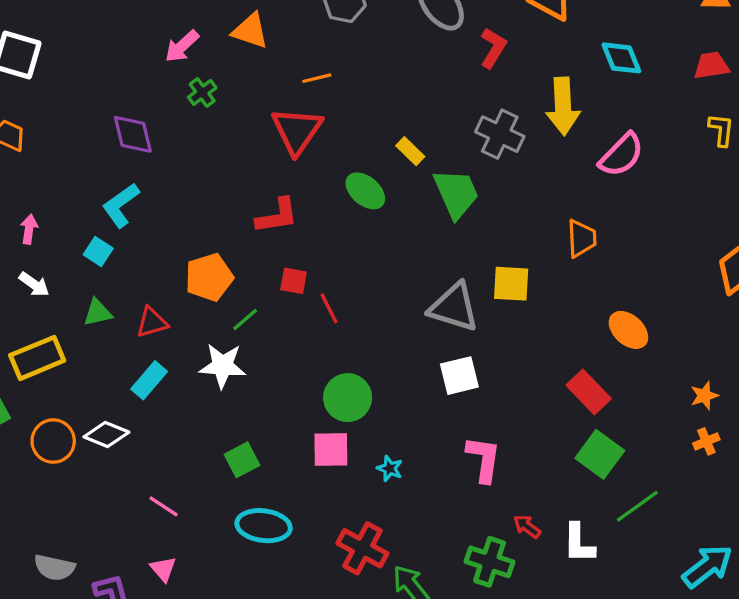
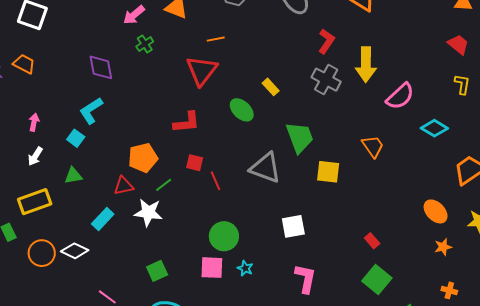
red L-shape: (493, 48) -> (326, 41), moved
cyan diamond: (621, 58) -> (434, 128), moved, turned -40
red trapezoid: (711, 66) -> (458, 44), turned 45
green trapezoid: (456, 193) -> (300, 137), moved
orange trapezoid: (582, 238) -> (373, 146), turned -35
white arrow: (34, 284) -> (35, 156), turned 84
gray triangle: (454, 307) -> (265, 168), moved
red triangle: (152, 322) -> (124, 186), moved
orange ellipse: (628, 330) -> (436, 211), moved
red rectangle: (589, 392) -> (372, 241), size x0.6
orange cross: (706, 441) -> (449, 290), moved, turned 35
cyan star: (390, 468) -> (245, 268), moved

